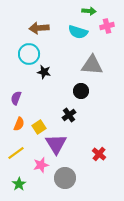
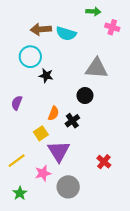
pink cross: (107, 26) -> (112, 27), turned 32
cyan semicircle: (78, 32) -> (66, 34), moved
orange semicircle: (19, 124) -> (53, 113), moved

